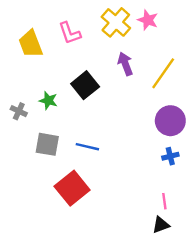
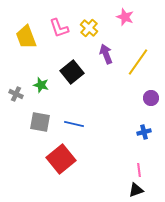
yellow cross: (116, 22) -> (89, 28), moved, size x0.7
purple circle: (170, 121) -> (151, 98), moved, size x0.6

